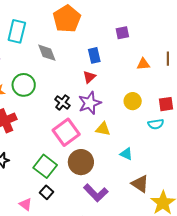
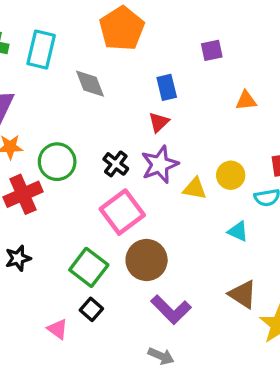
green circle: (24, 85) -> (57, 162), moved
yellow circle: (133, 101) -> (231, 175), moved
yellow triangle: (103, 129) -> (195, 189), moved
cyan triangle: (126, 154) -> (238, 231), moved

